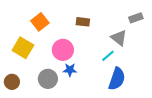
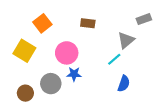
gray triangle: (119, 38) -> (126, 40), turned 42
blue semicircle: (117, 79) -> (124, 84), size x0.7
brown circle: (12, 82) -> (25, 93), moved

